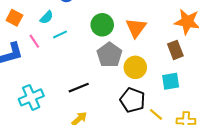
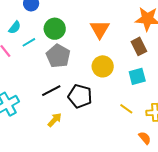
green circle: (102, 25) -> (55, 29), moved
gray pentagon: (109, 55) -> (58, 56), moved
black pentagon: (132, 100) -> (80, 96), moved

